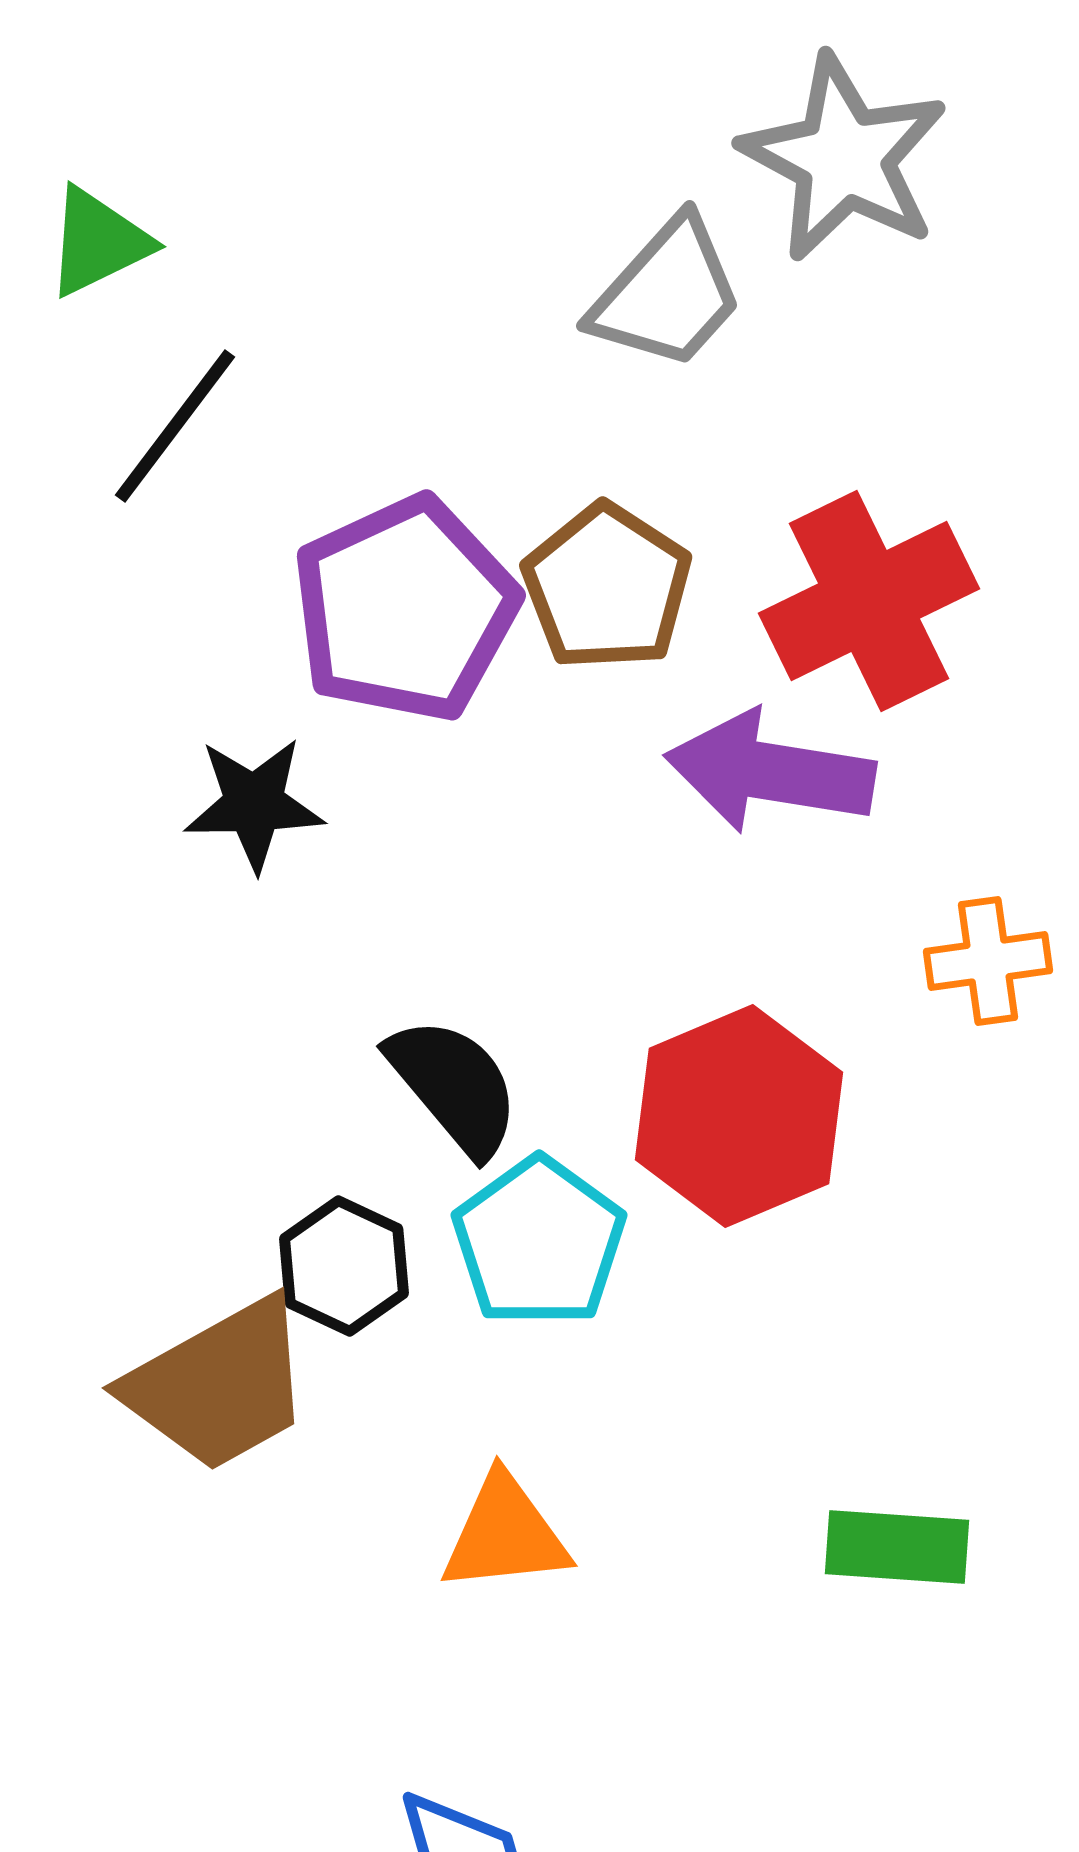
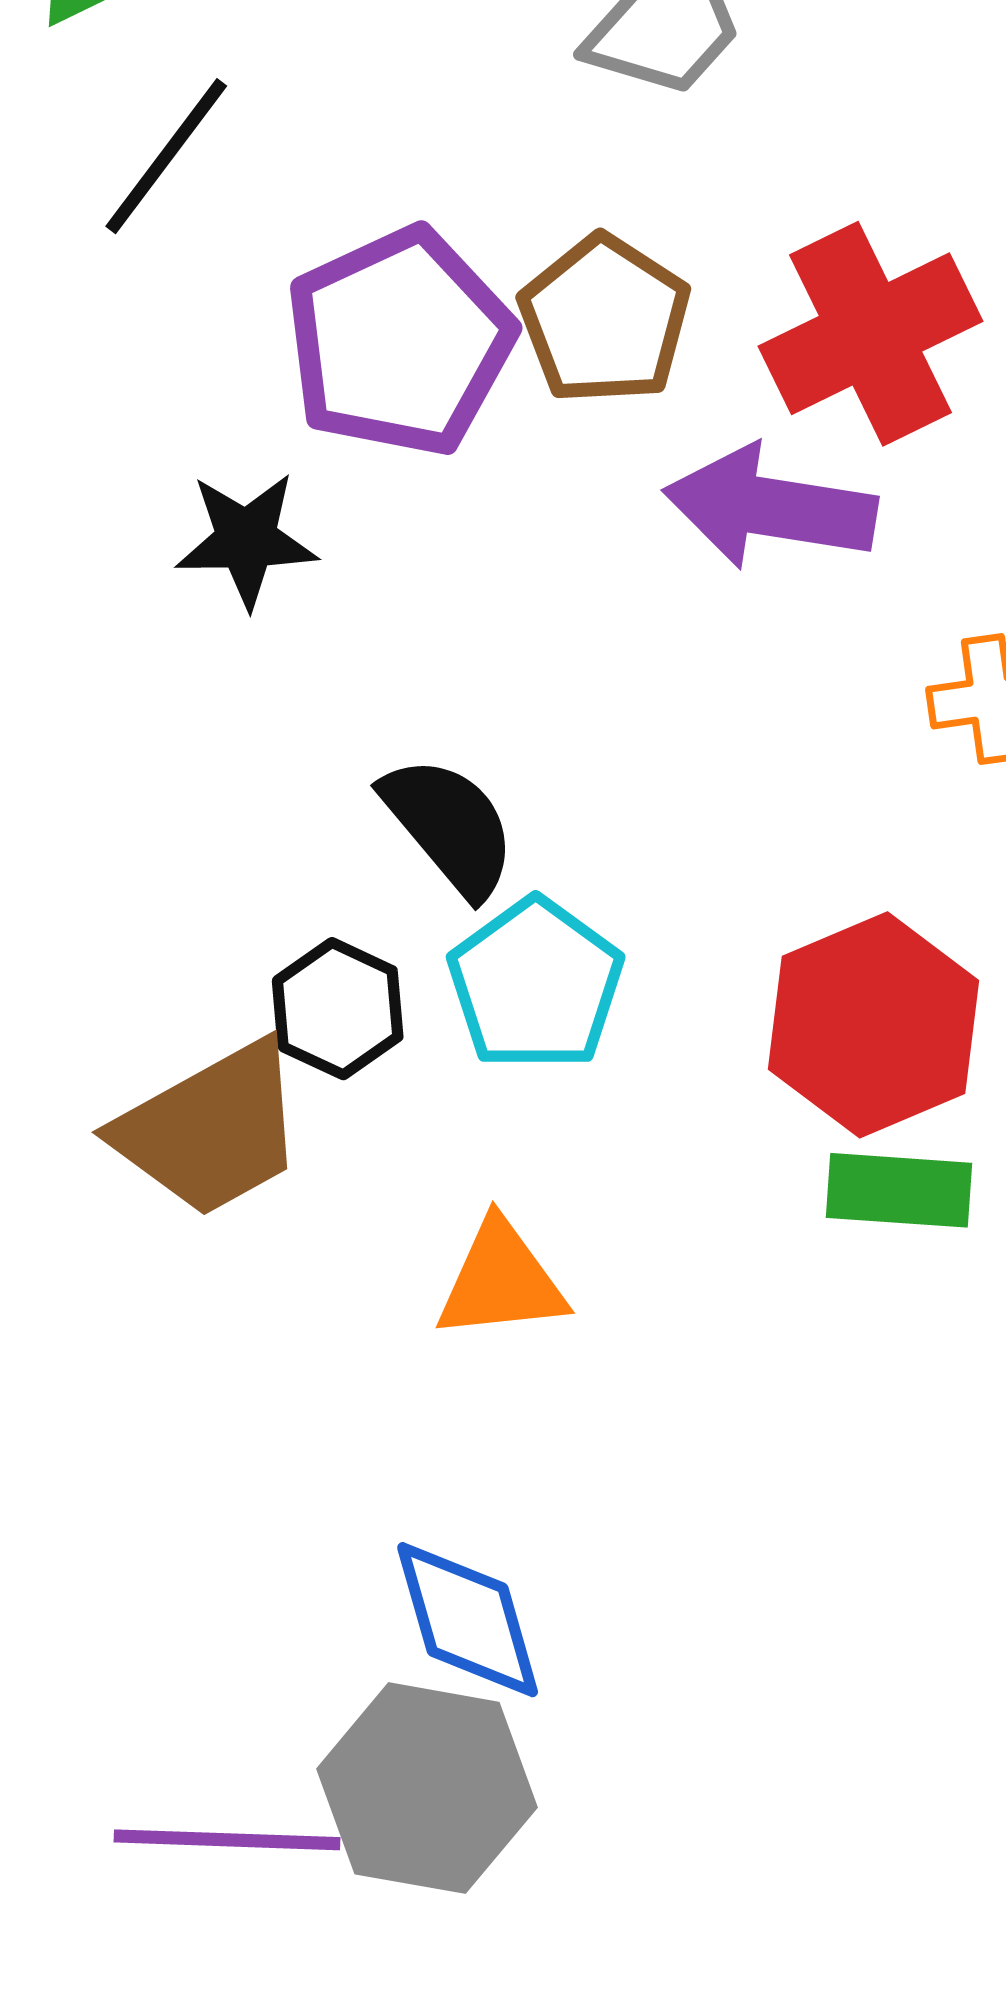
red hexagon: (739, 1116) -> (874, 1025), moved
green rectangle: (897, 1547) -> (899, 1190), moved

